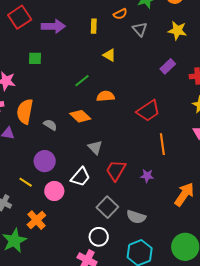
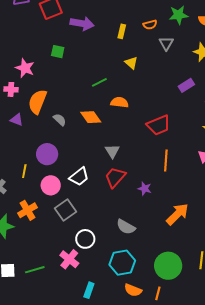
gray triangle: (95, 147) -> (112, 151), moved
yellow line: (26, 182) -> (24, 171), turned 56
gray square: (107, 207) -> (66, 210), moved

